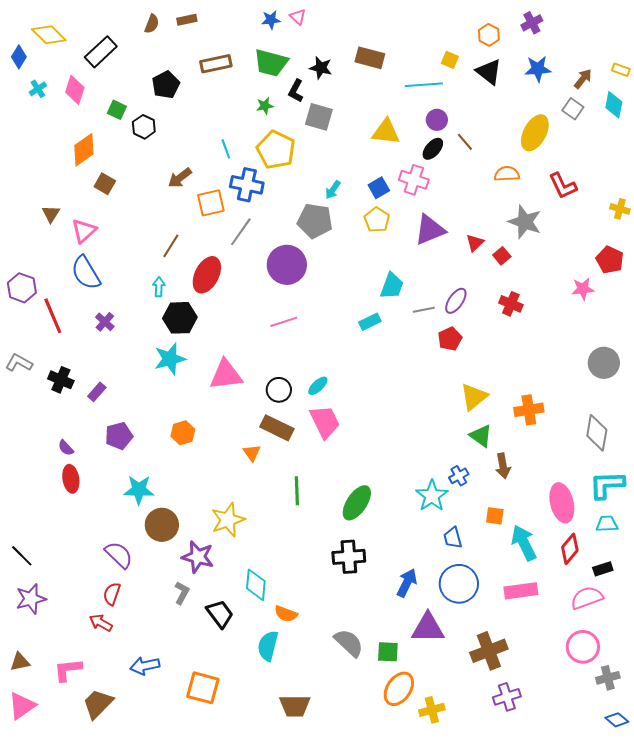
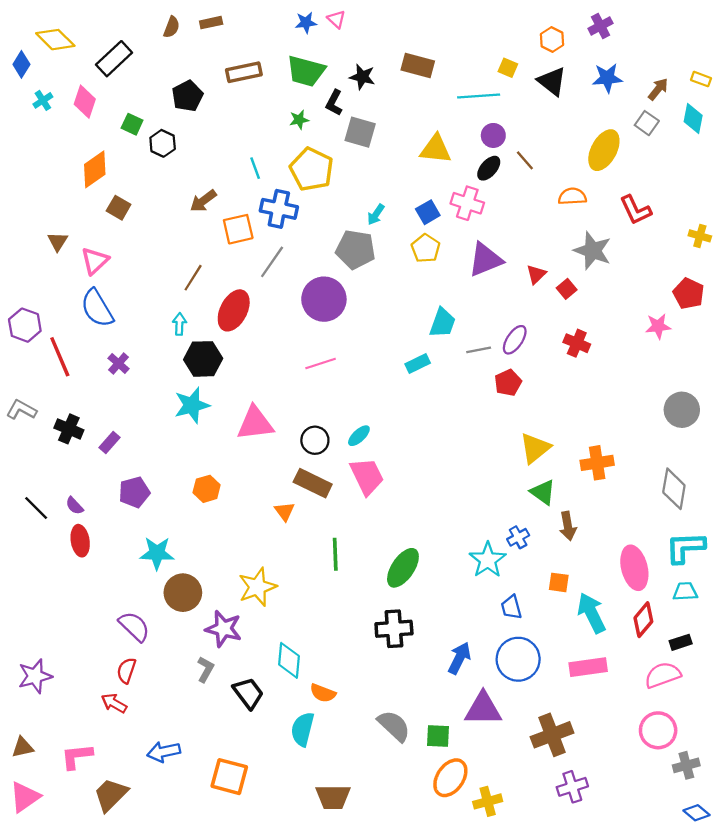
black line: (22, 556) -> (36, 508), moved

